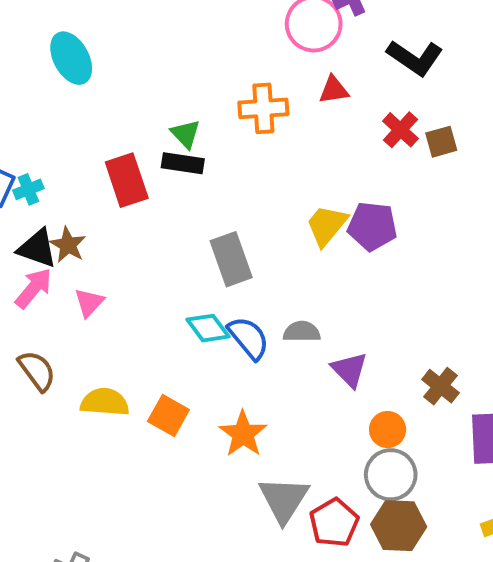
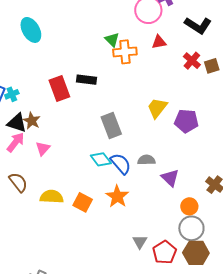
green triangle: (186, 134) -> (112, 40), moved
purple pentagon: (372, 226) -> (186, 121), moved
orange star: (243, 434) -> (117, 196), moved
gray triangle: (284, 500) -> (140, 242), size x0.6

